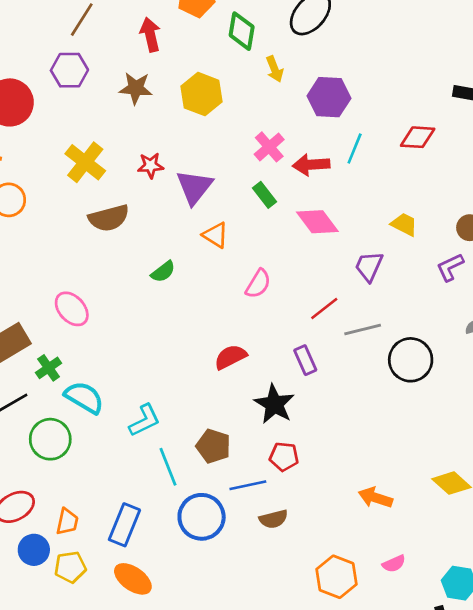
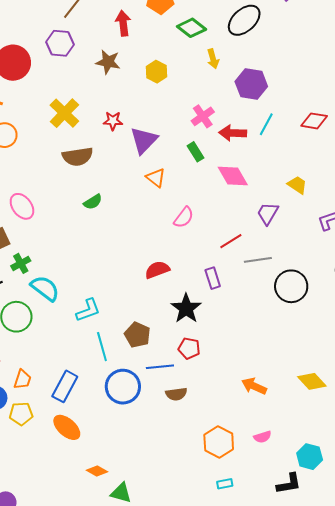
green diamond: (242, 31) -> (191, 28), turned -68
yellow hexagon: (201, 94) -> (157, 72), size x0.7
green semicircle: (163, 272) -> (93, 202), moved
pink ellipse: (72, 309) -> (22, 206), moved

